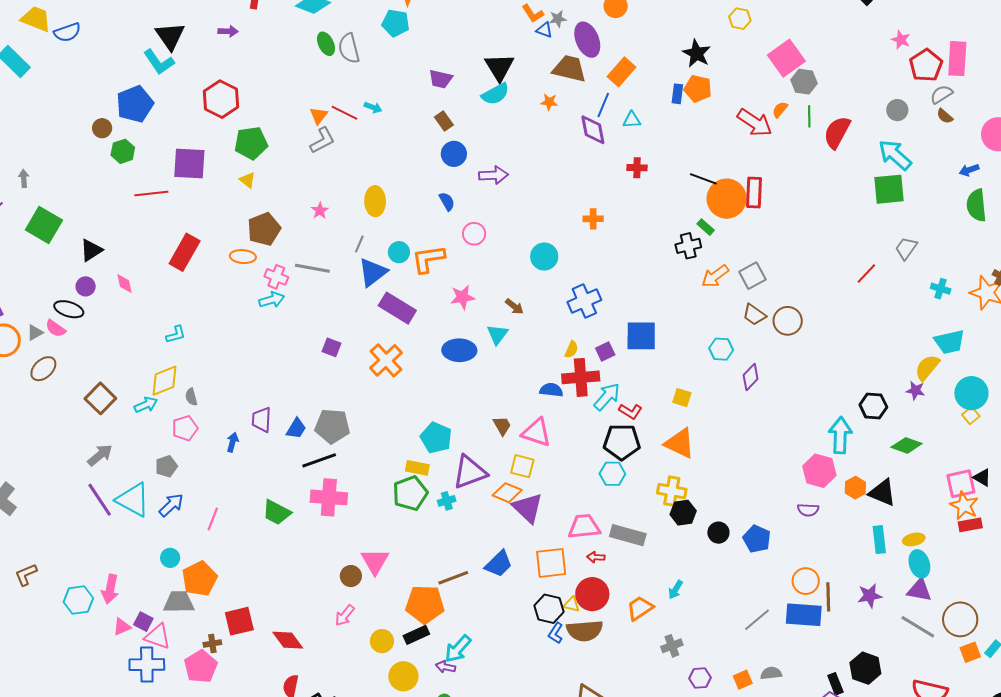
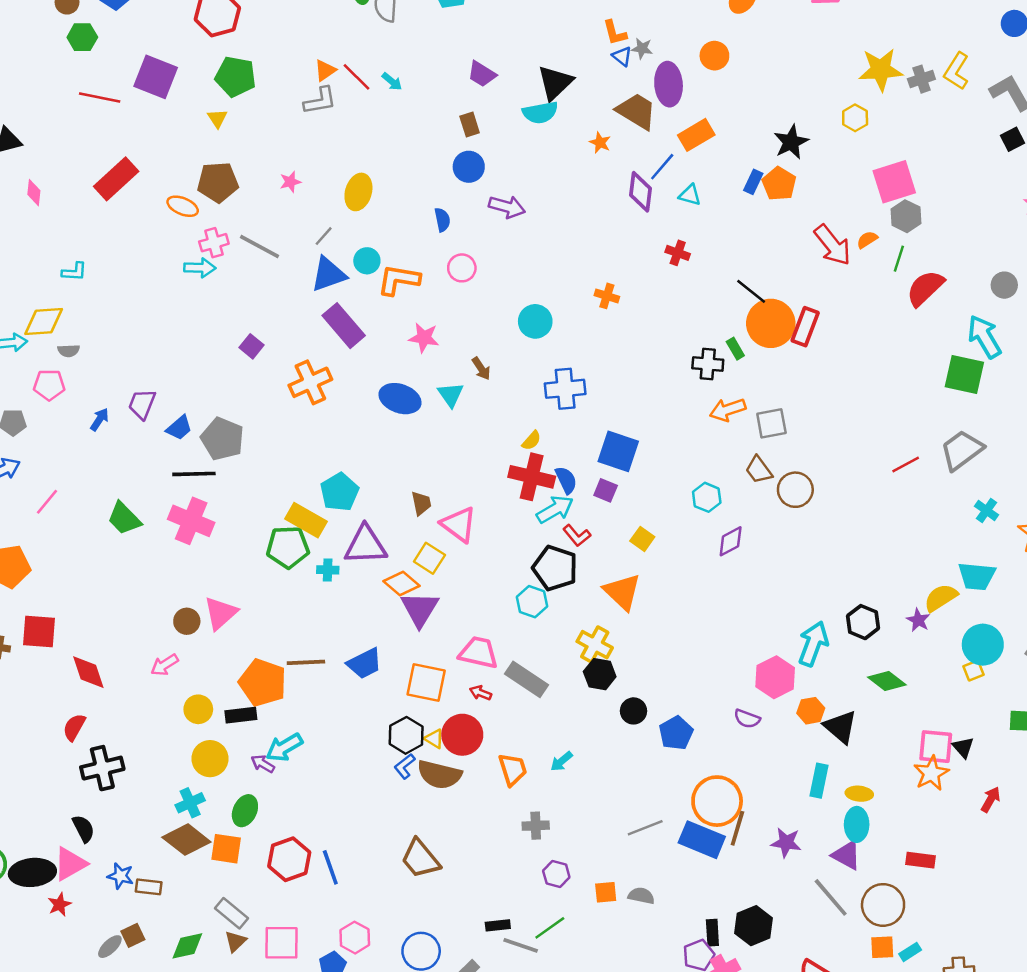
gray trapezoid: (906, 248) -> (962, 450), size x1.5
pink cross: (276, 277) -> (214, 243), turned 35
cyan triangle: (497, 334) -> (451, 395), turned -30
purple square: (605, 351) -> (606, 490), moved, turned 30
blue semicircle: (551, 390) -> (566, 480), moved, turned 40
gray semicircle: (191, 397) -> (69, 351), turned -96
yellow rectangle: (417, 468) -> (306, 520), size x1.4
red rectangle: (970, 525) -> (921, 860), moved
orange circle: (806, 581) -> (717, 801), size x1.5
orange trapezoid: (640, 608) -> (513, 769), turned 88

